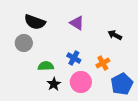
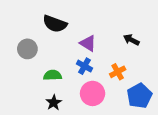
black semicircle: (35, 22) -> (55, 24), moved
purple triangle: (77, 23) -> (88, 43), moved
black star: (54, 84) -> (54, 103), moved

